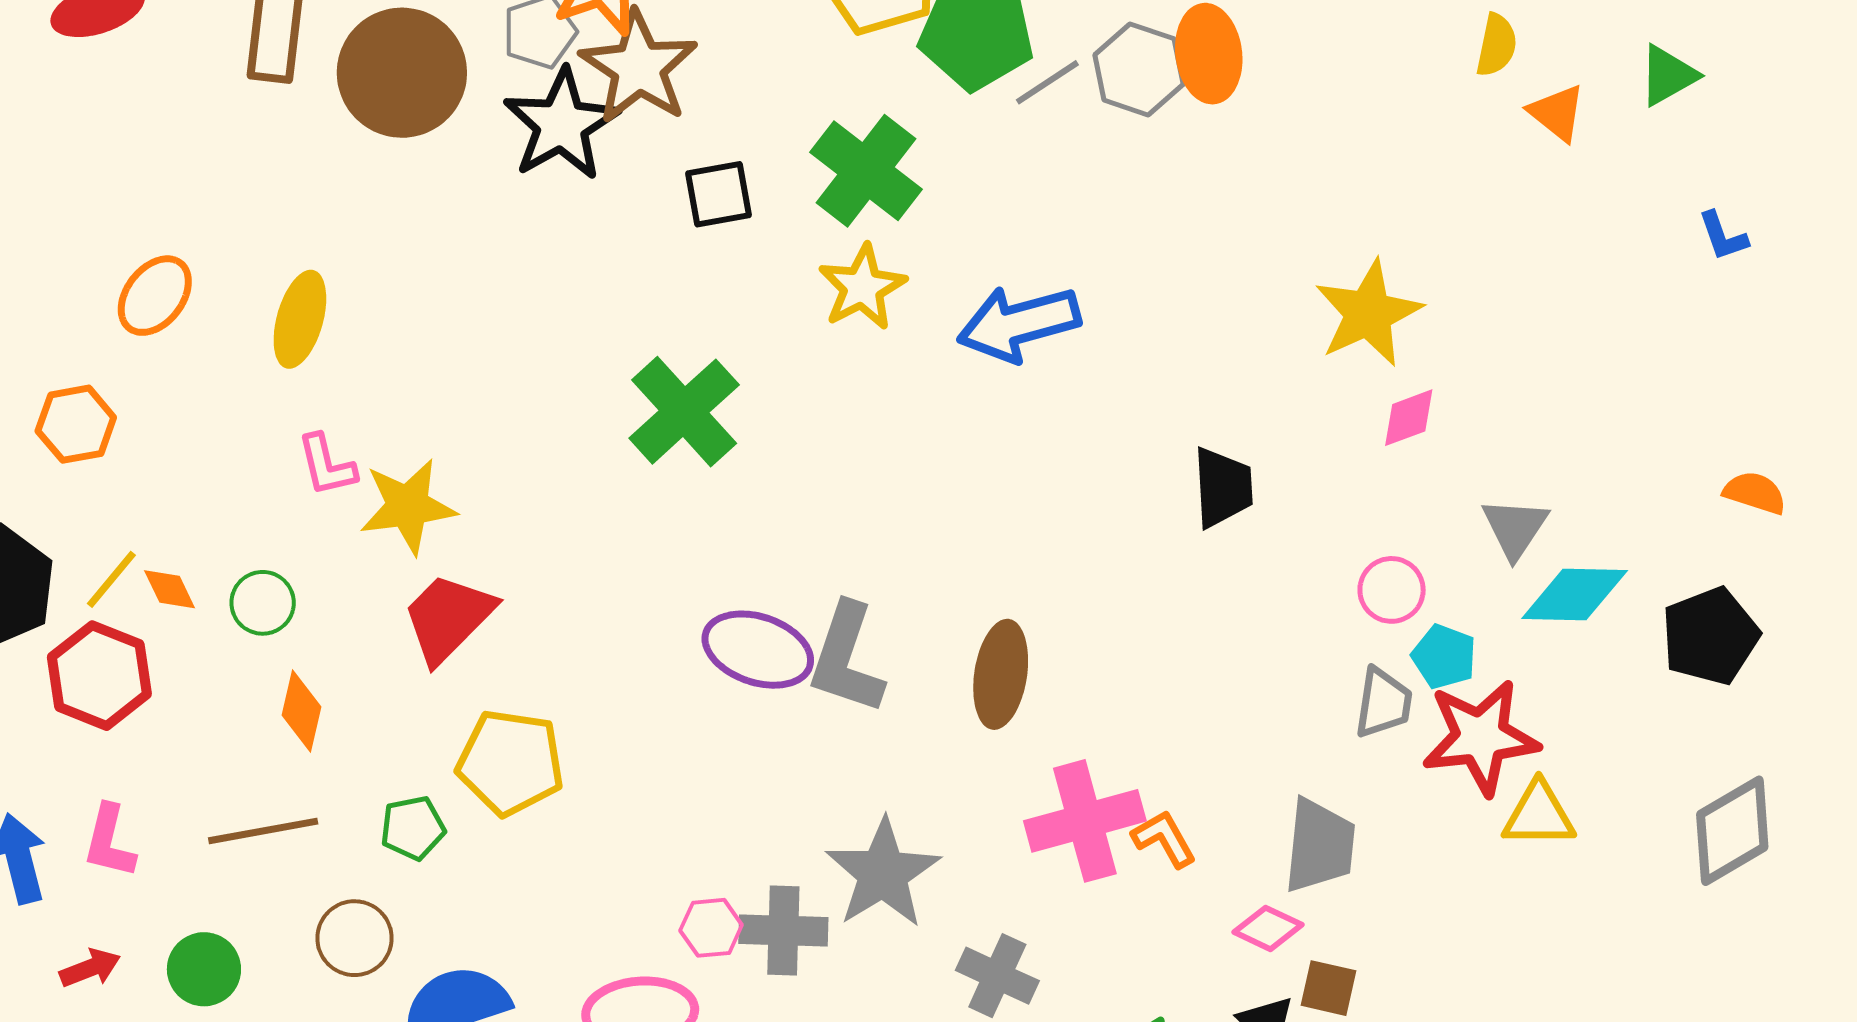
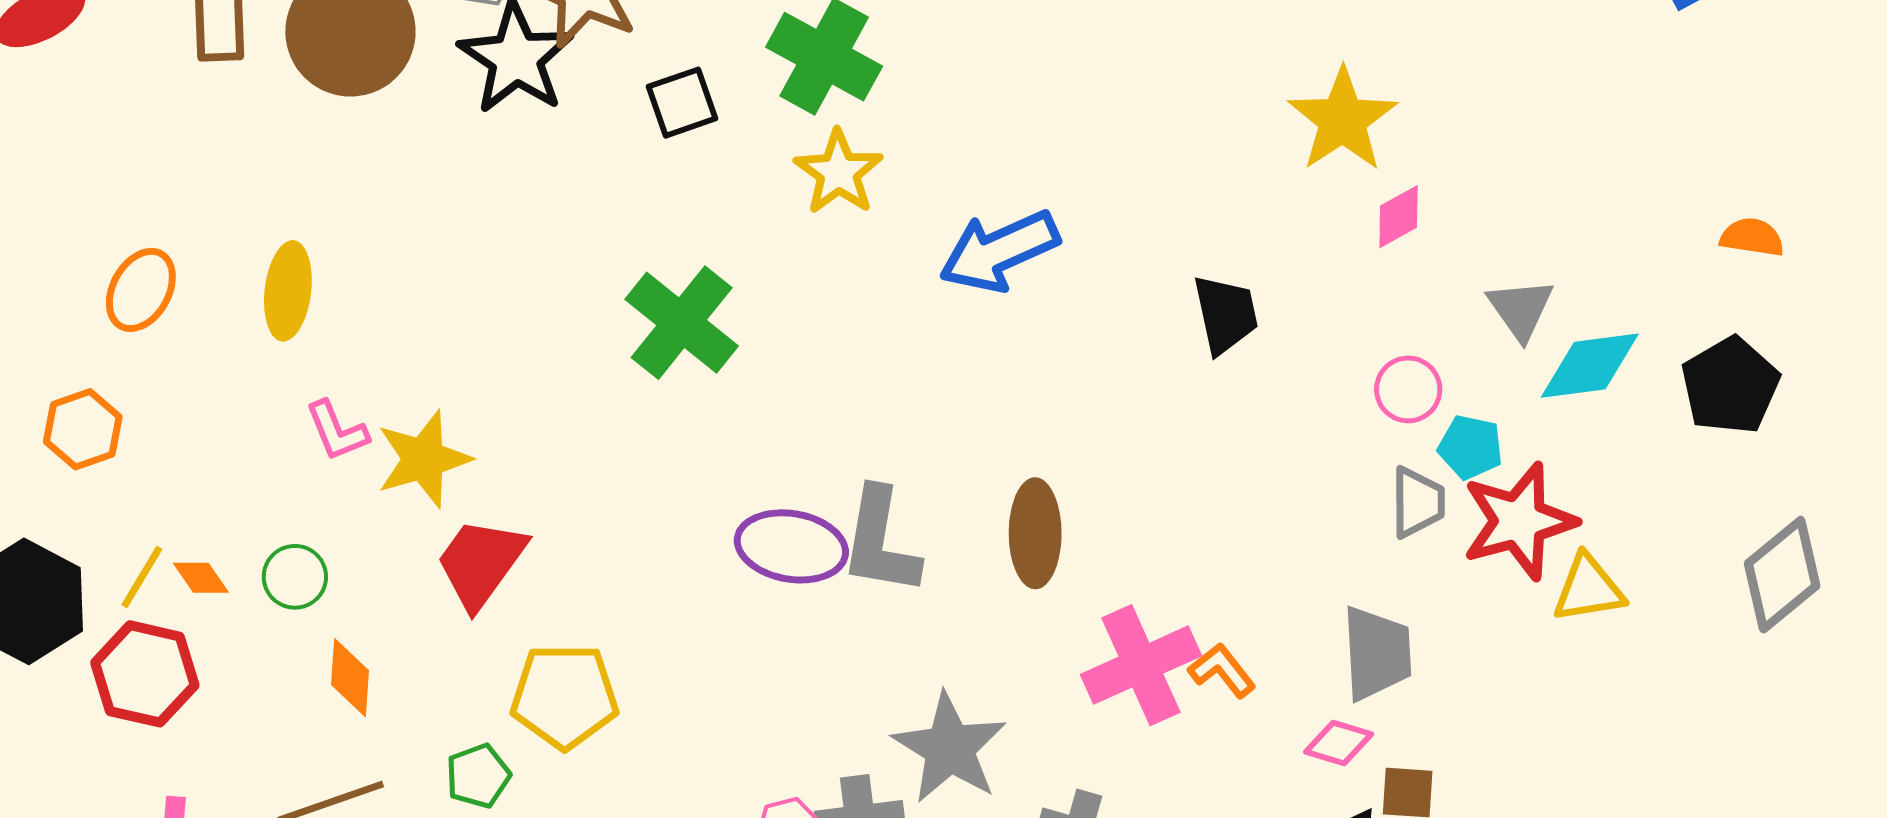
blue arrow: (1019, 324) -> (999, 251), moved

